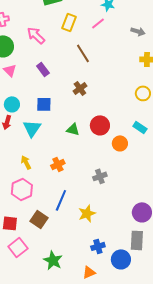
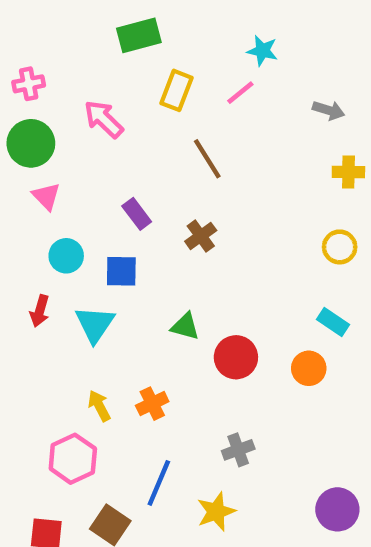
purple rectangle: (43, 69) -> (137, 214), moved
cyan circle: (12, 104) -> (66, 256), moved
red circle: (100, 125) -> (236, 357), moved
orange circle: (120, 143) -> (309, 368), moved
yellow arrow: (26, 162) -> (99, 406), moved
gray cross: (100, 176) -> (238, 450), moved

